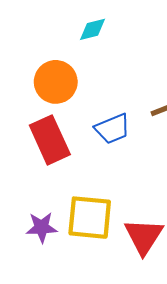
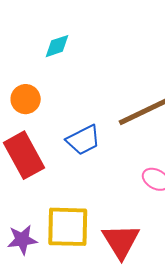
orange circle: (56, 82) -> (26, 99), size x0.7

